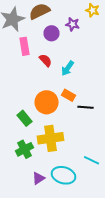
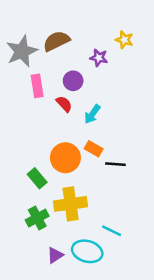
purple circle: (52, 33) -> (73, 81), moved
cyan line: (92, 160) -> (112, 231), moved

